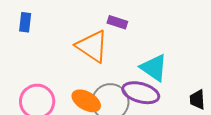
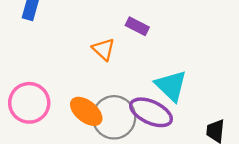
orange triangle: (92, 46) -> (103, 49), size x0.6

